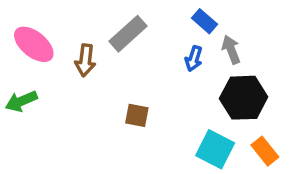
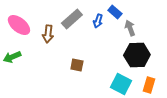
blue arrow: (194, 59) -> (98, 21), moved
orange rectangle: (265, 151) -> (149, 85), turned 56

